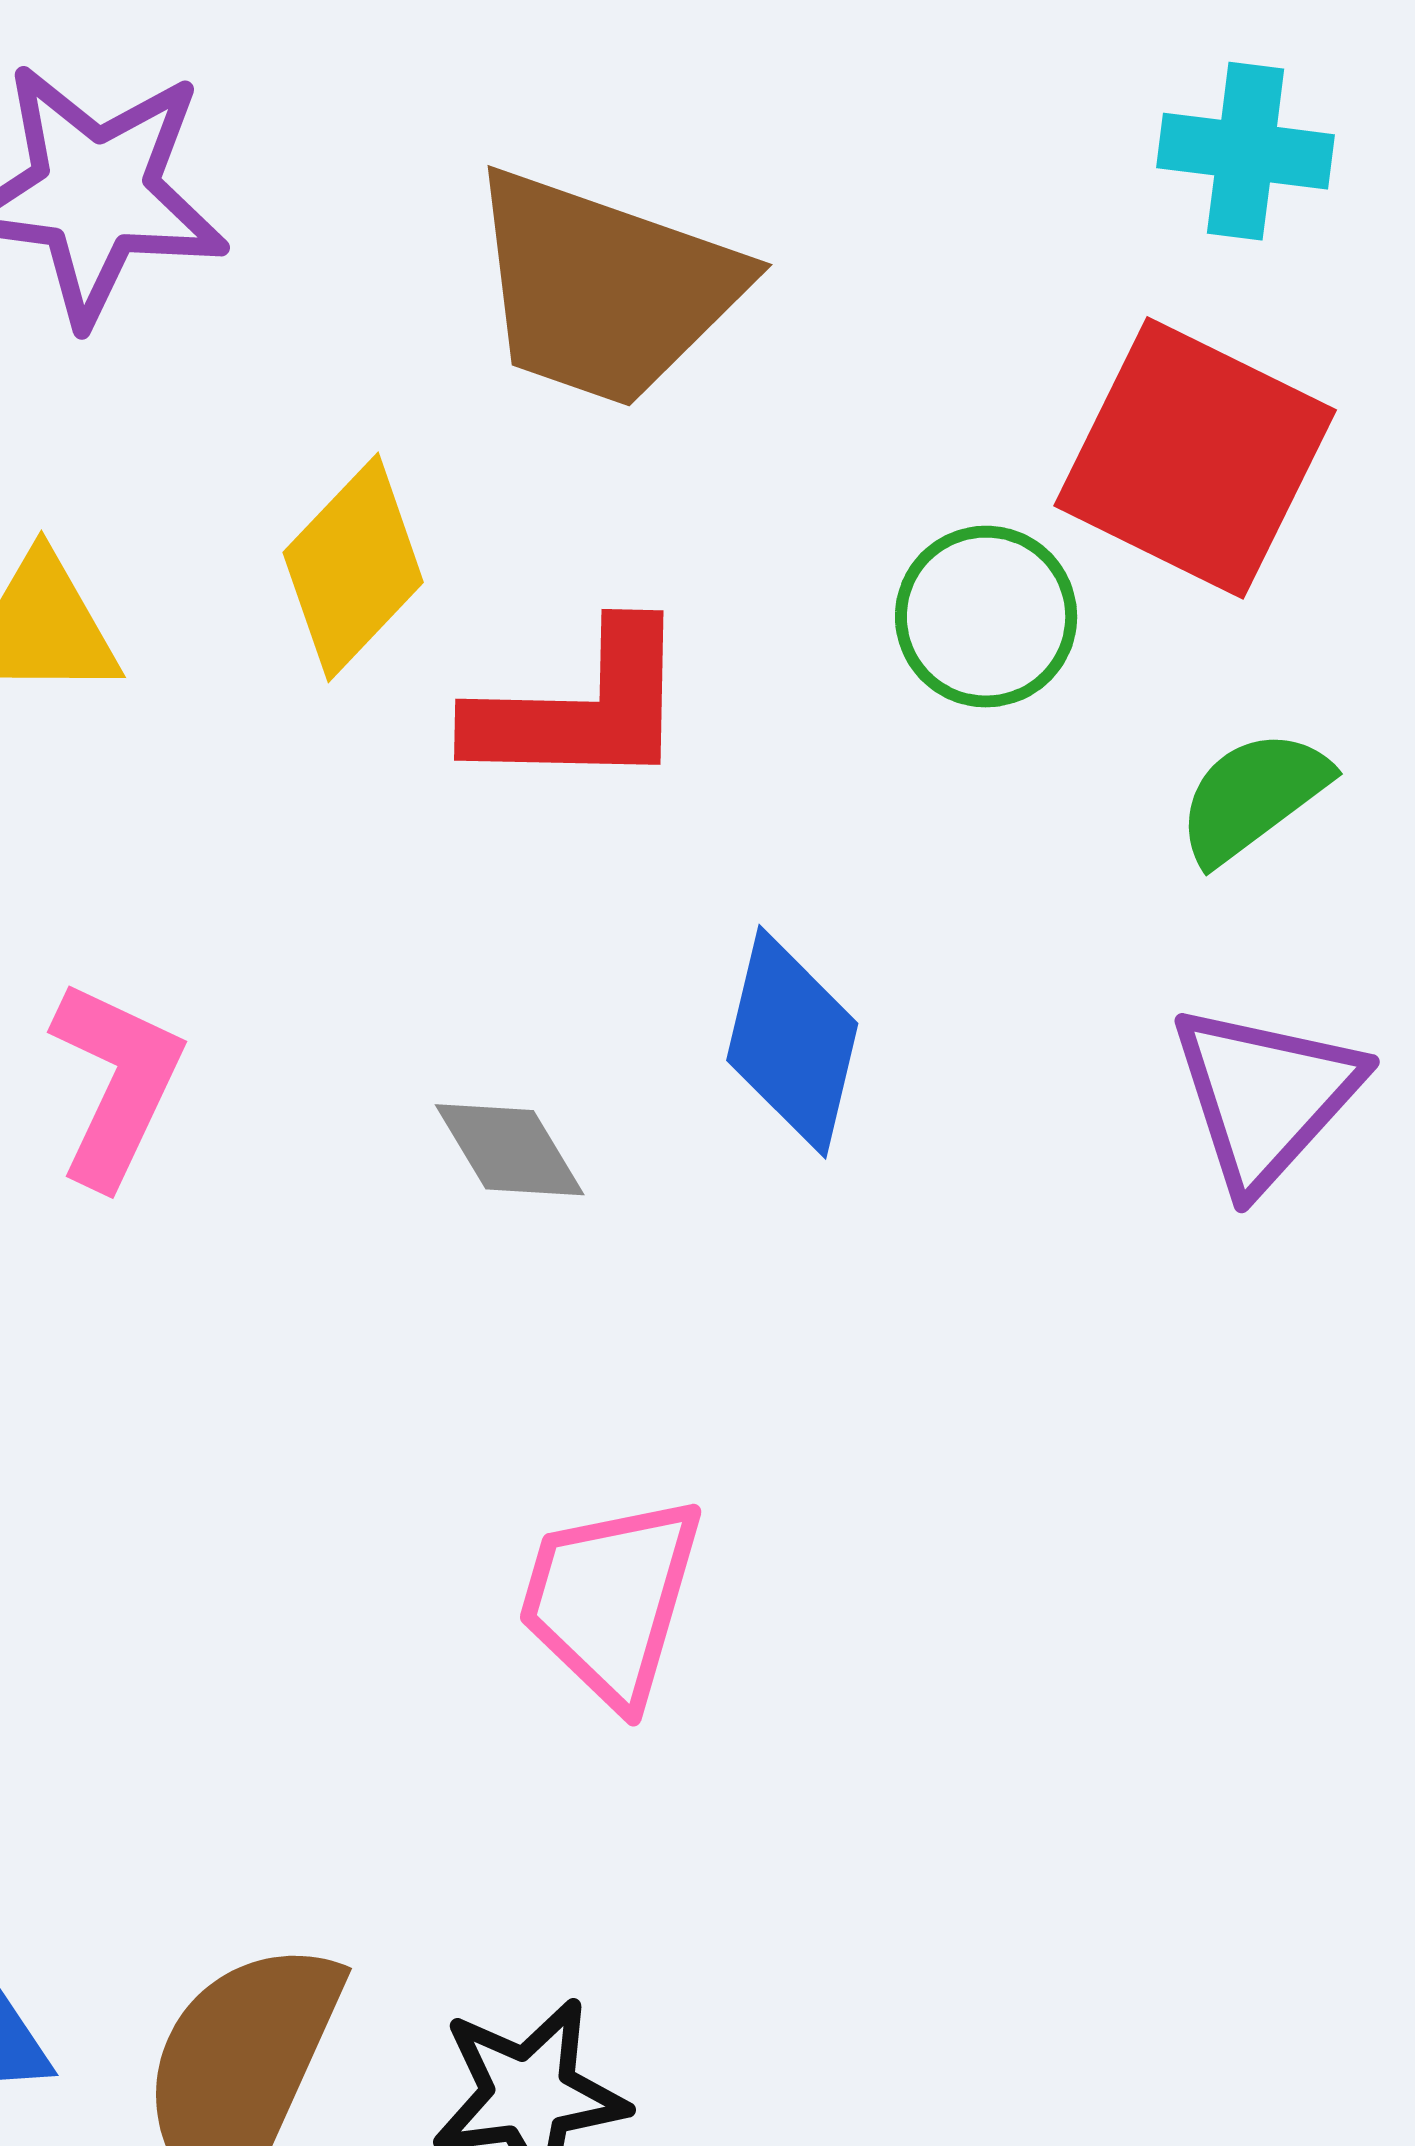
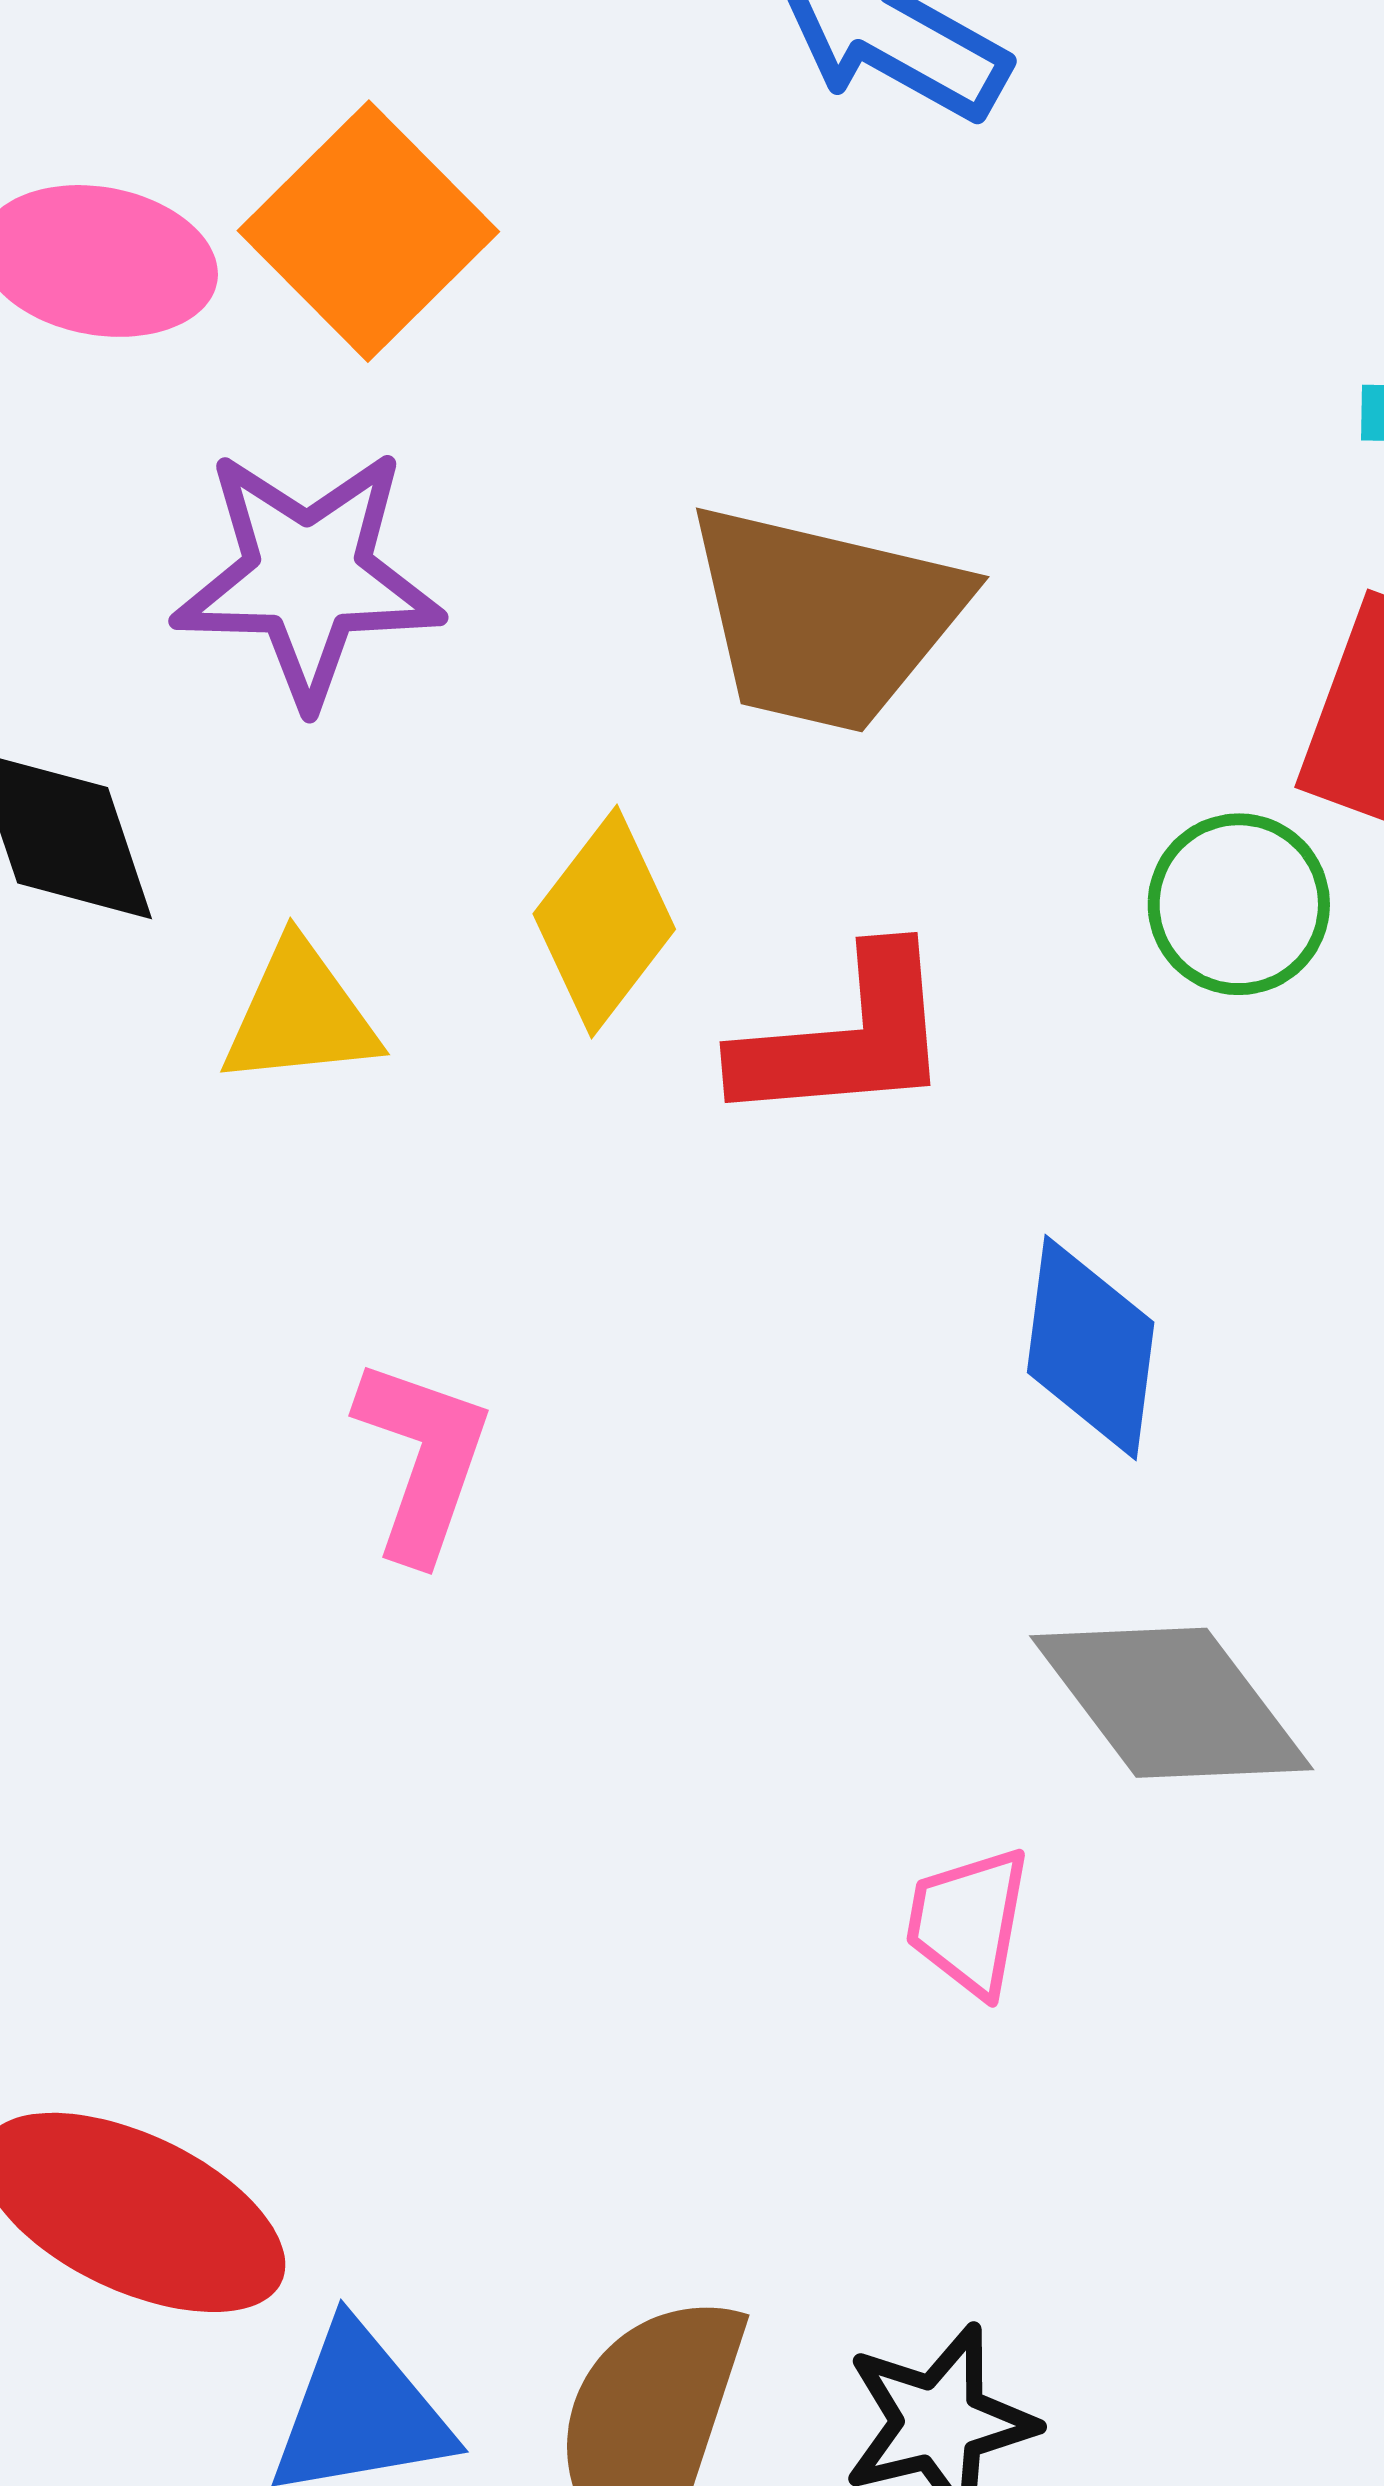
gray diamond: (510, 1150) -> (1172, 1703), moved, size x1.8
pink trapezoid: (611, 1600) -> (968, 1921), size x0.7

